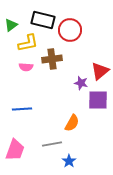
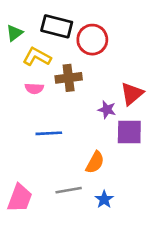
yellow L-shape: (28, 43) -> (37, 57), turned -140
blue line: (22, 109) -> (49, 133), moved
blue star: (69, 161) -> (104, 199), moved

